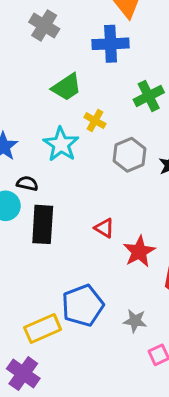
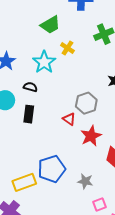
gray hexagon: (129, 155) -> (86, 103), moved
black semicircle: (27, 183) -> (30, 87), moved
black rectangle: (43, 224) -> (29, 114), size x0.7

